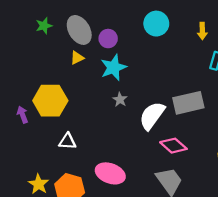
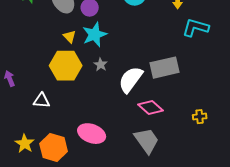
yellow triangle: (77, 58) -> (70, 37), moved, turned -48
yellow hexagon: (50, 101) -> (66, 66), moved
white triangle: (67, 141) -> (42, 101), moved

